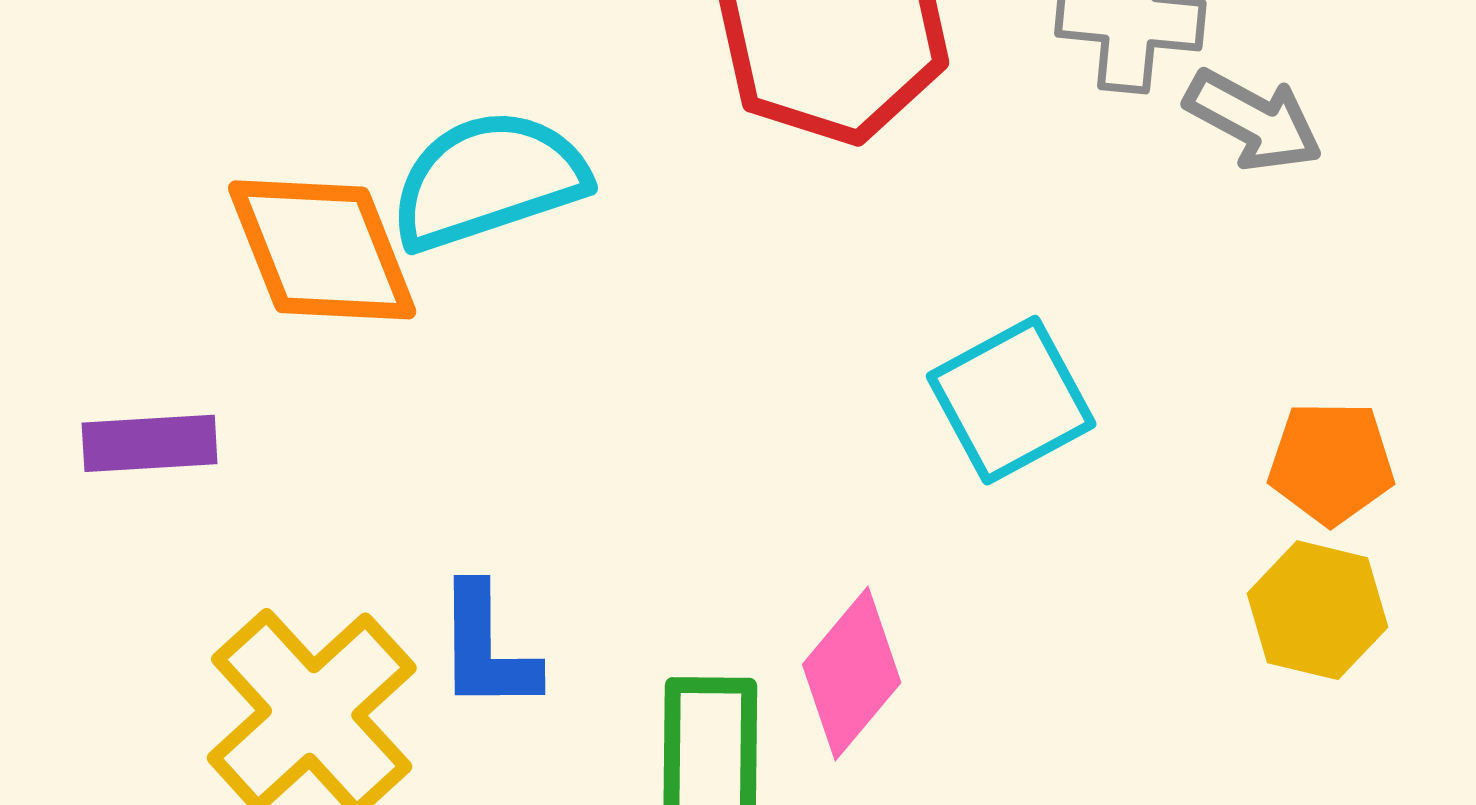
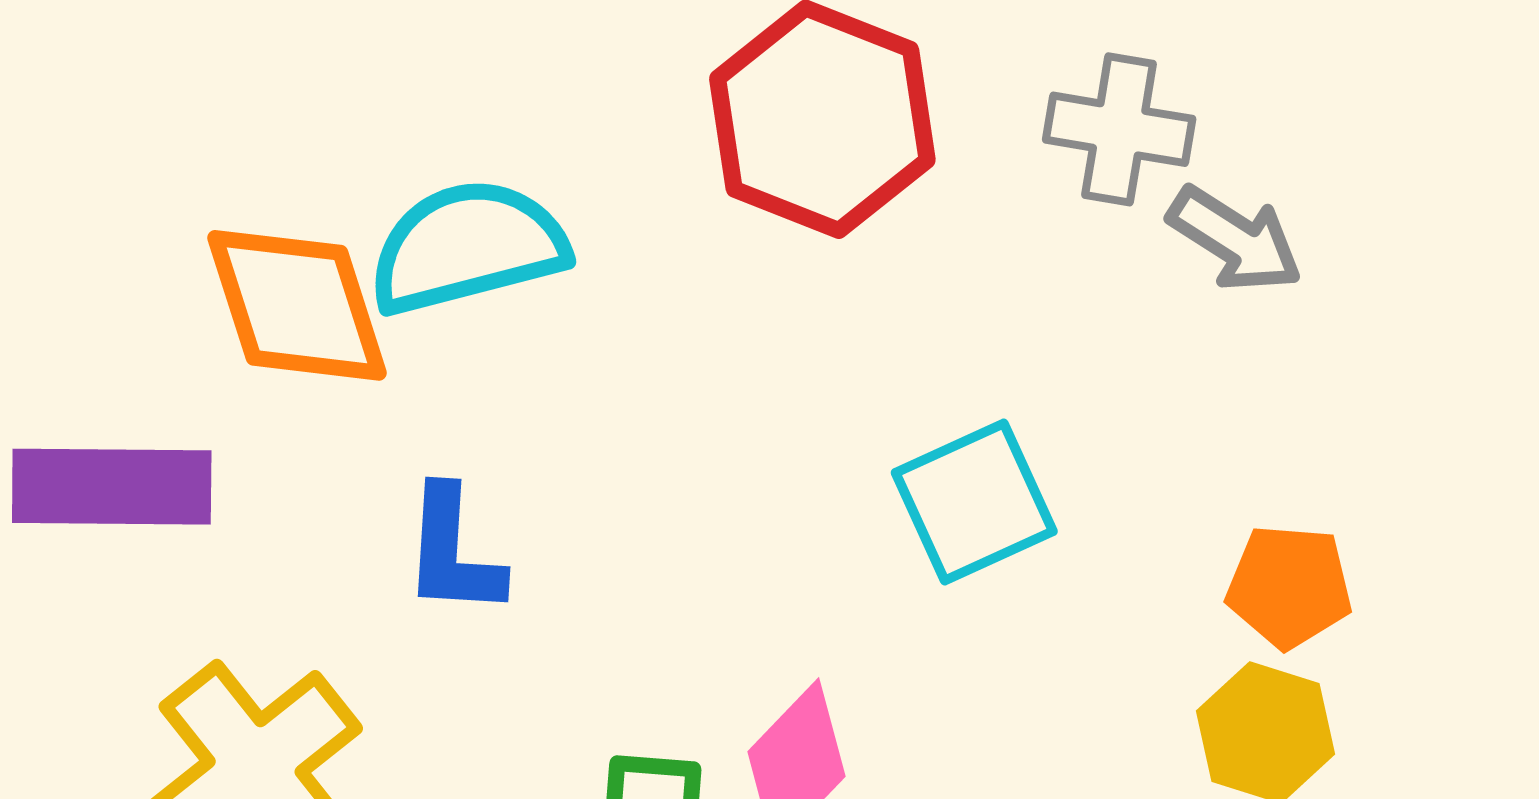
purple rectangle: (150, 443) -> (112, 487), size x1.5
blue L-shape: (487, 648) -> (453, 552), moved

